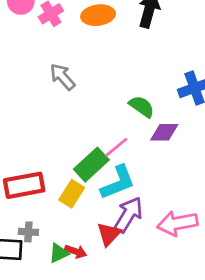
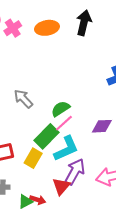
gray arrow: (62, 77) -> (23, 99), moved
green semicircle: (142, 107) -> (60, 109), moved, turned -66
purple diamond: (164, 132) -> (102, 126), moved

